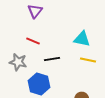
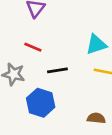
cyan triangle: (82, 39) -> (96, 45), turned -30

